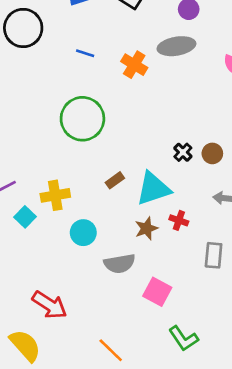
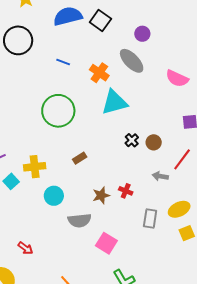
gray ellipse: (176, 46) -> (132, 61), turned 52
cyan triangle: (153, 189) -> (114, 102), moved
red arrow: (50, 305) -> (25, 248), size x0.6

